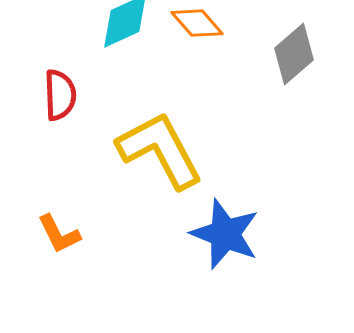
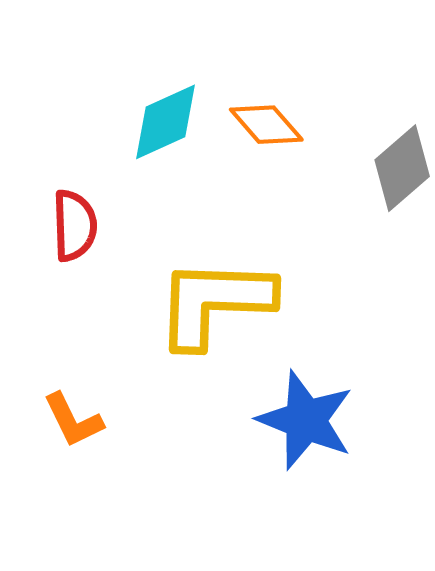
yellow L-shape: (160, 150) -> (215, 303), turned -60

